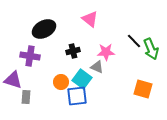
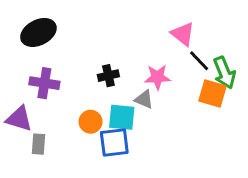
pink triangle: (90, 19) -> (183, 34), moved
black ellipse: (44, 29) -> (38, 32), moved
cyan square: (82, 79) -> (122, 117), turned -30
orange square: (143, 89) -> (213, 93), moved

